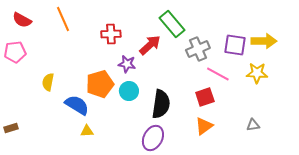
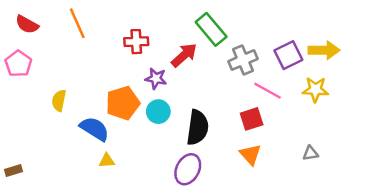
purple square: (235, 45) -> (288, 55), turned -35
pink pentagon: (15, 52) -> (18, 64), turned -30
orange triangle: (204, 126) -> (250, 155), turned -36
brown rectangle: (11, 128) -> (13, 170), moved

